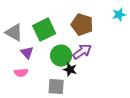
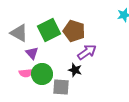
brown pentagon: (82, 25) -> (74, 31), moved
green circle: (61, 56) -> (42, 74), moved

